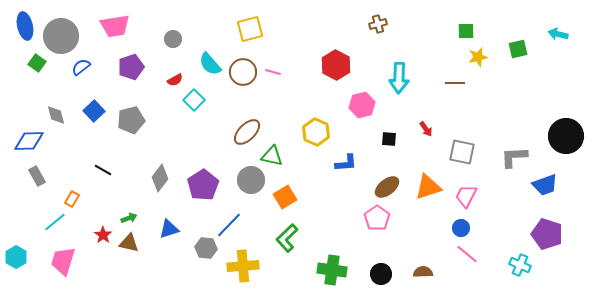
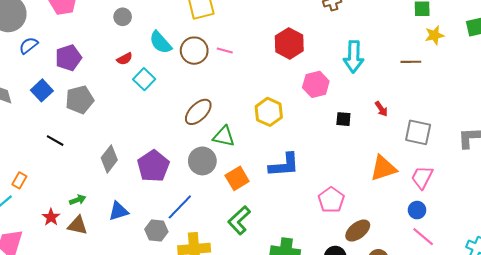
purple pentagon: (131, 67) -> (68, 58), moved
blue L-shape: (346, 163) -> (284, 165), moved, size x1.4
black line: (103, 170) -> (55, 141), moved
brown ellipse: (387, 187) -> (358, 230), moved

